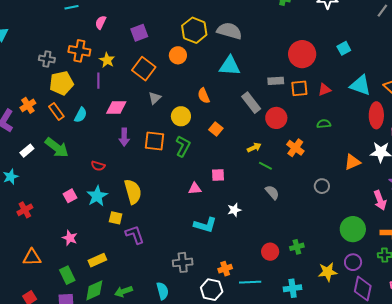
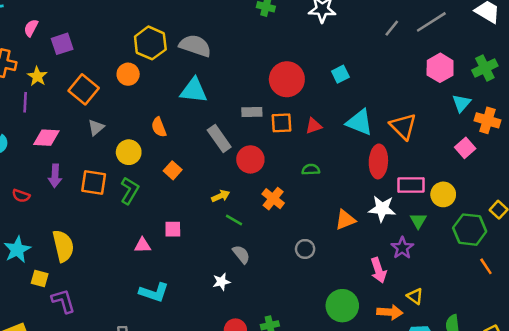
purple square: (139, 33) -> (62, 44), moved
red semicircle: (98, 166) -> (21, 196), moved
white star: (234, 210) -> (221, 282), moved

